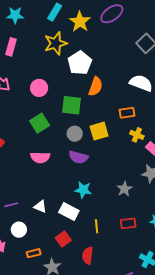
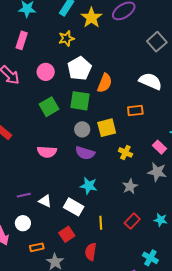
yellow star: (56, 43) -> (66, 38), size x0.7
white pentagon: (80, 63) -> (79, 68), moved
pink circle: (39, 88) -> (46, 72), moved
green square: (40, 123) -> (49, 107), moved
yellow cross: (137, 135) -> (125, 152), moved
purple line: (11, 205) -> (24, 195), moved
red rectangle: (128, 223) -> (132, 221), turned -42

